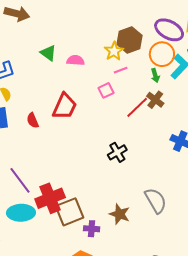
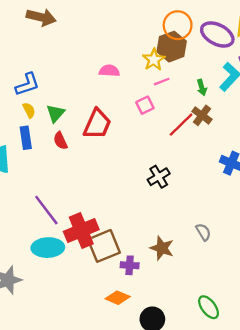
green triangle: (48, 53) -> (55, 113), moved, turned 36
orange circle: (162, 54) -> (178, 25), moved
gray semicircle: (156, 201) -> (203, 232), size x0.6

